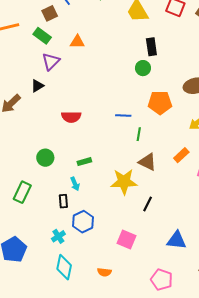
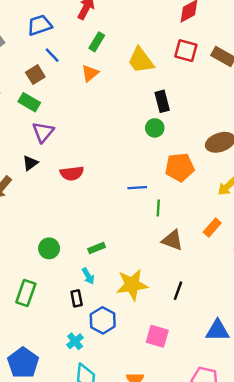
orange triangle: (77, 42) -> (90, 73), moved, turned -35
red semicircle: (71, 117) -> (72, 173), moved
yellow star: (124, 182) -> (132, 285), moved

